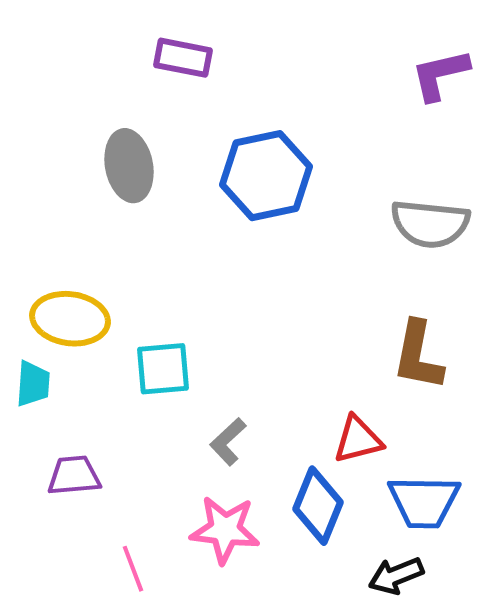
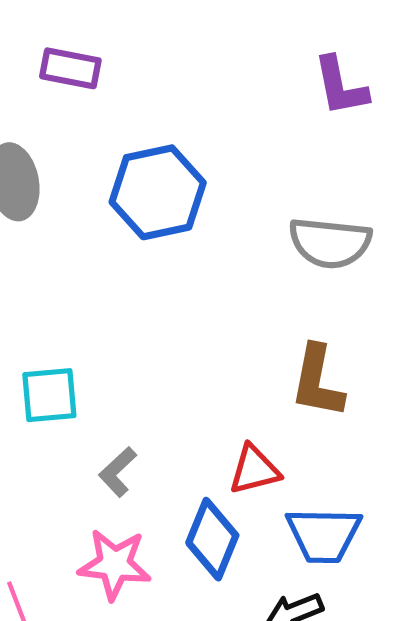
purple L-shape: (440, 75) -> (340, 86), turned -88

